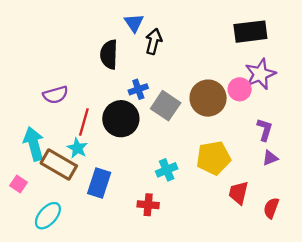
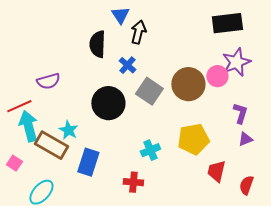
blue cross: (138, 89) -> (127, 65), moved, turned -30
red line: (84, 122) -> (19, 106), moved, turned 50

